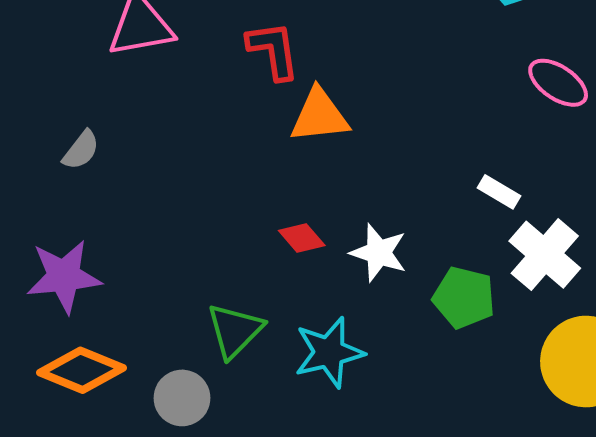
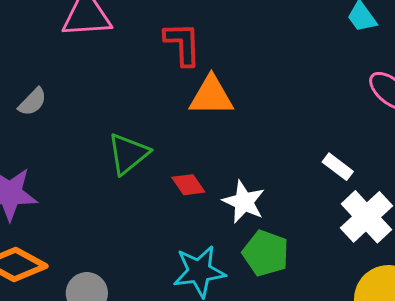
green pentagon: (464, 298) -> (266, 253), moved
green triangle: (235, 331) -> (128, 154), moved

